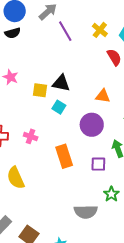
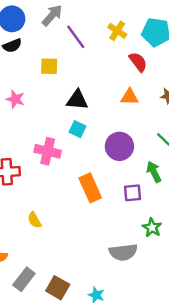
yellow square: (40, 90) -> (49, 66), moved
orange triangle: (103, 96) -> (130, 97), moved
pink cross: (31, 136) -> (48, 151), moved, size x1.5
yellow semicircle: (16, 178) -> (34, 220), size x0.6

